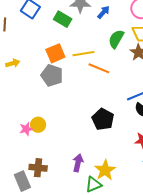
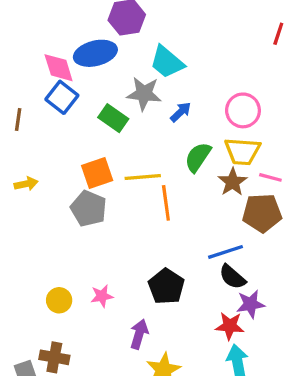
orange line: (99, 68) -> (166, 203), turned 55
yellow circle: (38, 125) -> (59, 300), moved
pink star: (26, 129) -> (102, 296), moved
purple arrow: (78, 163) -> (139, 334), moved

